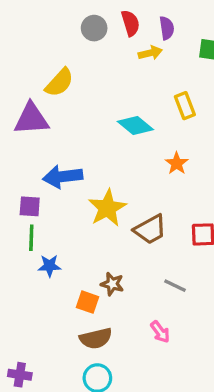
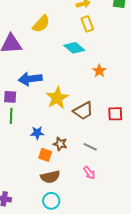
yellow semicircle: (59, 83) -> (41, 24), moved
yellow rectangle: (185, 106) -> (87, 24), moved
blue star: (50, 266) -> (37, 133), moved
gray line: (175, 286) -> (90, 147), moved

